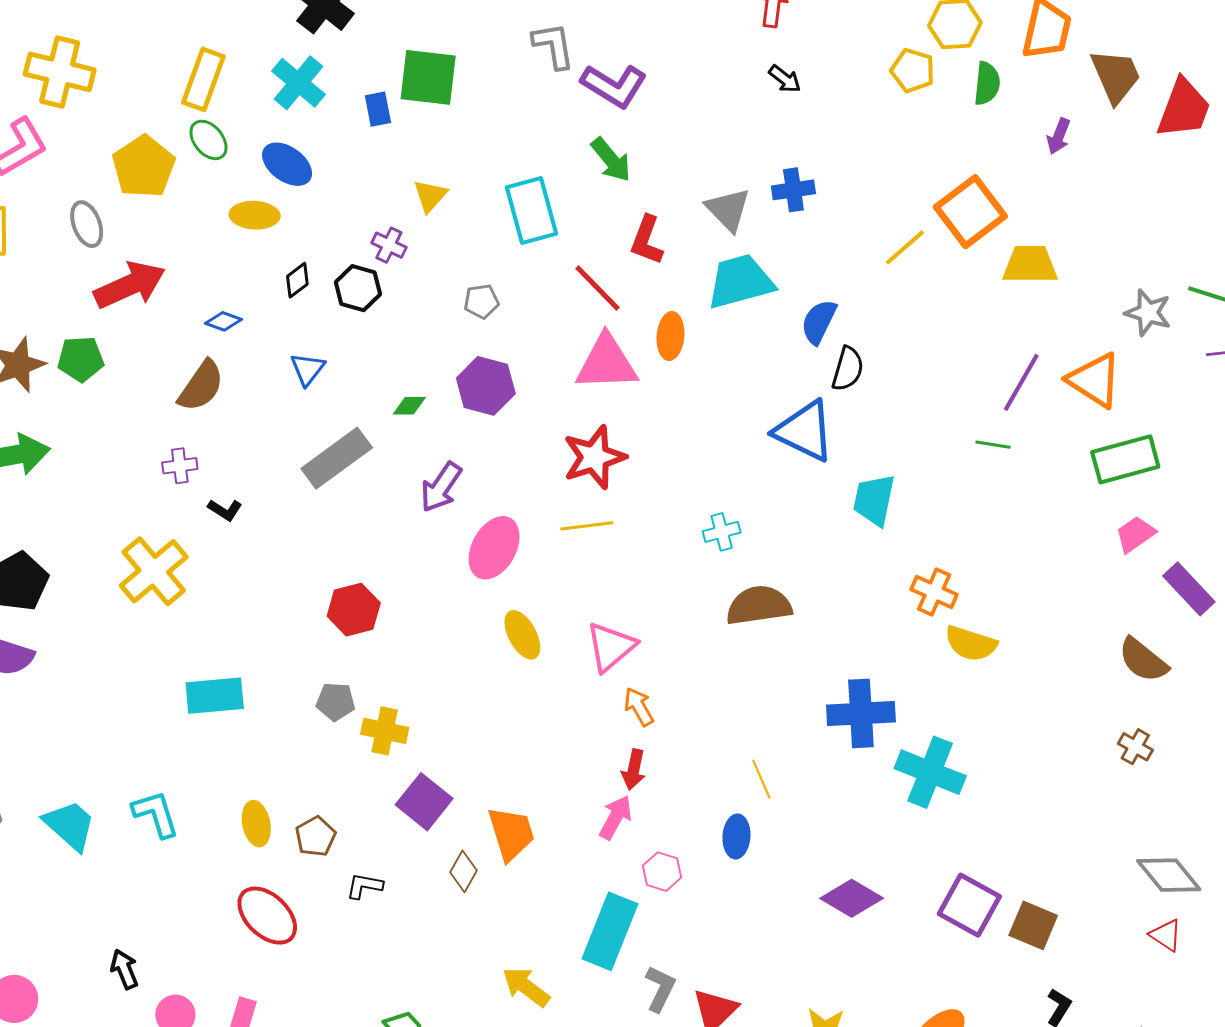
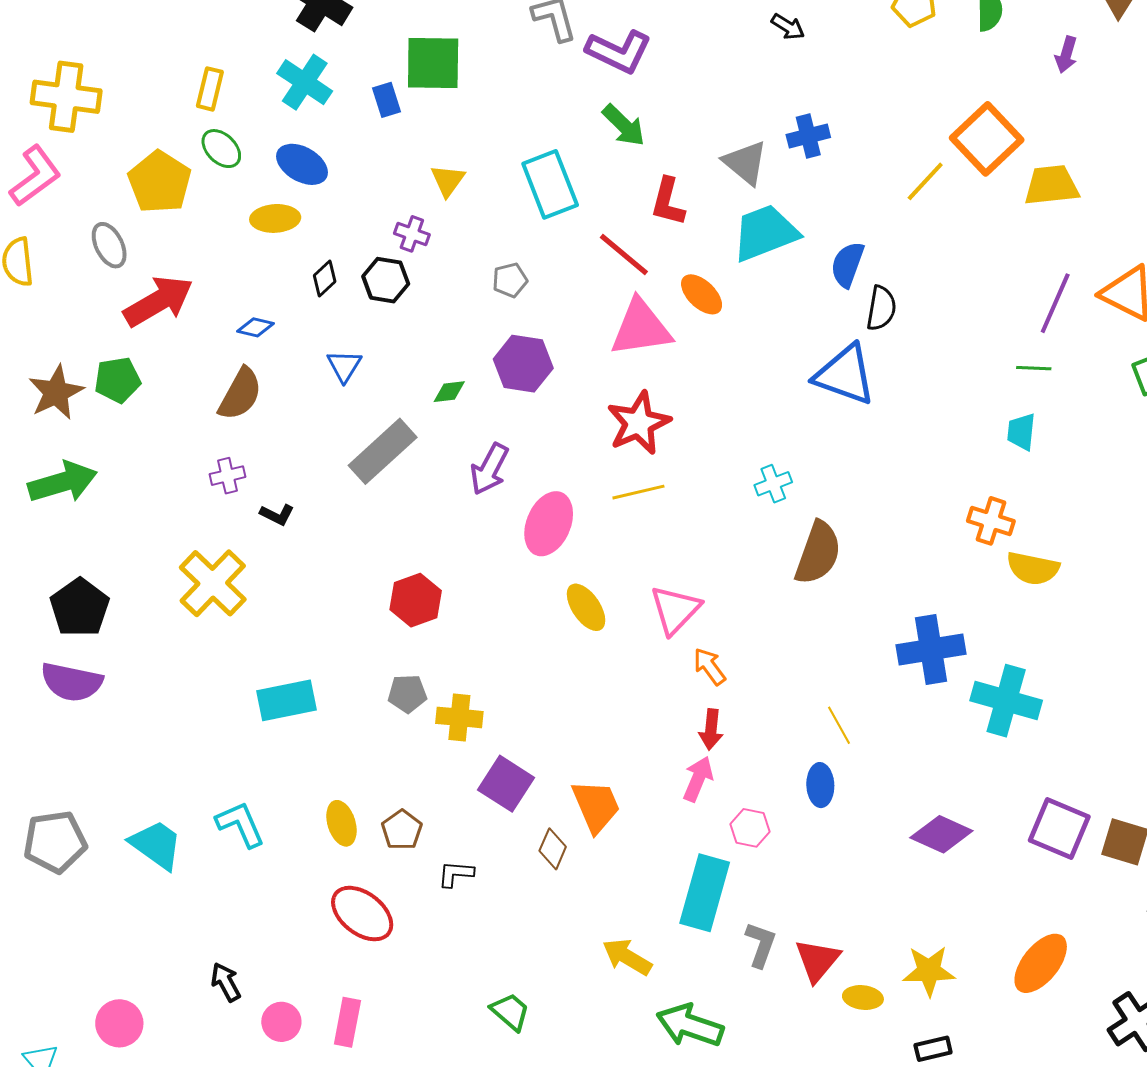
yellow rectangle: (203, 79) -> (210, 89), size x0.7
orange ellipse: (671, 336) -> (702, 294), turned -45
cyan trapezoid: (874, 500) -> (1021, 432), moved, size x0.7
brown semicircle: (759, 605) -> (818, 553), turned 124

